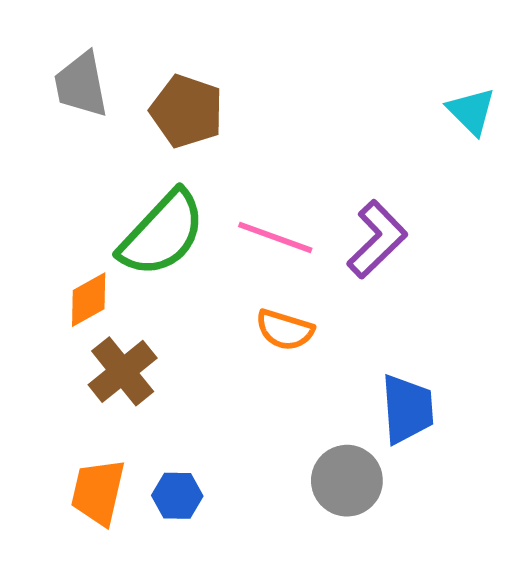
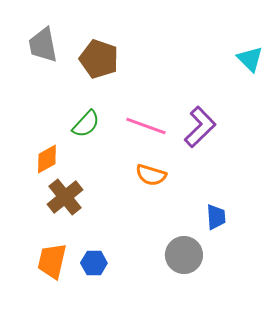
green semicircle: (162, 234) -> (86, 124), size x0.6
blue trapezoid: (407, 409) -> (216, 217), size x0.7

